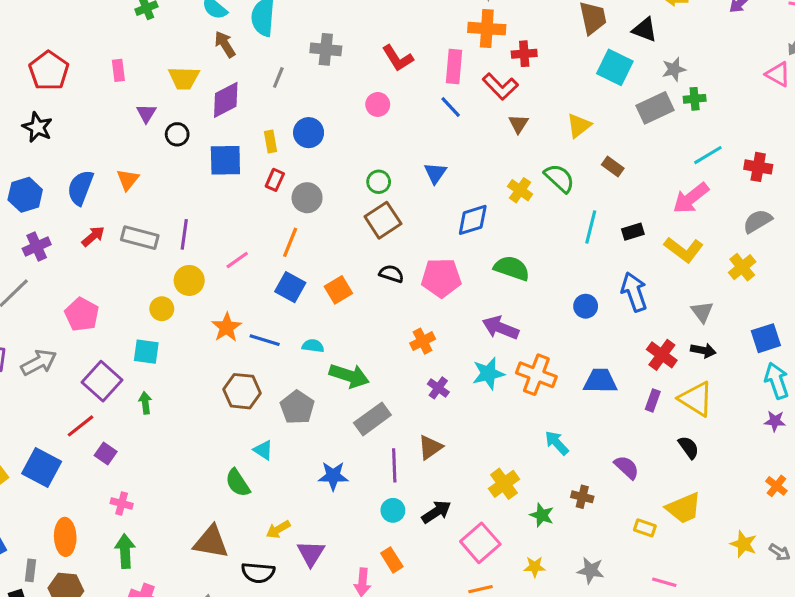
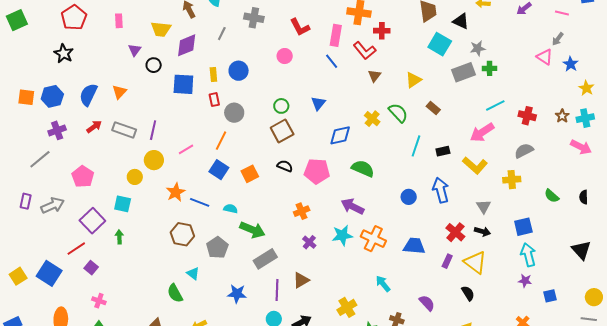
red rectangle: (275, 180) -> (214, 100), turned -40
yellow cross: (742, 267) -> (512, 180), turned 30

